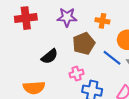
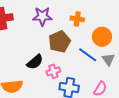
black semicircle: (50, 56) -> (35, 62), moved

